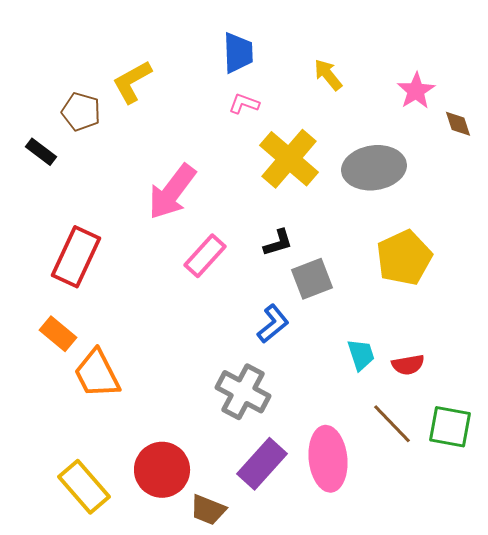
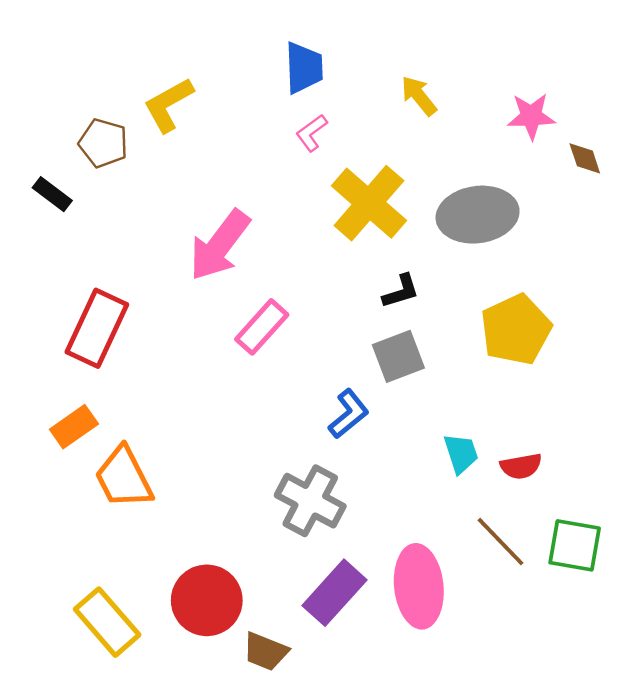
pink star: (416, 91) -> (531, 116), turned 30
pink L-shape: (244, 104) -> (312, 133), turned -56
black L-shape: (278, 243) -> (401, 291), moved
orange rectangle: (58, 334) -> (74, 427), turned -75

